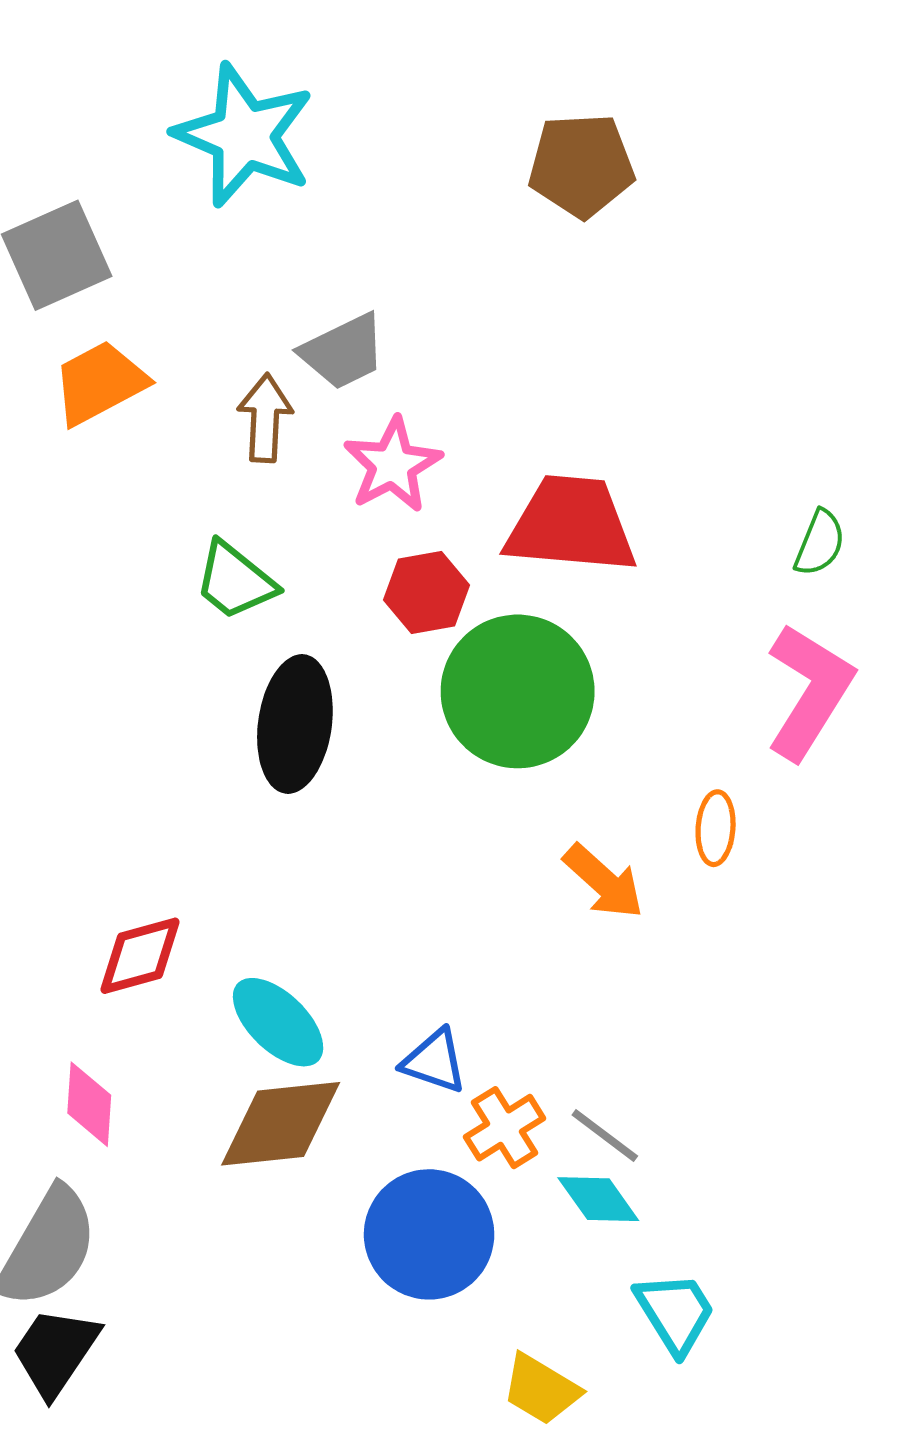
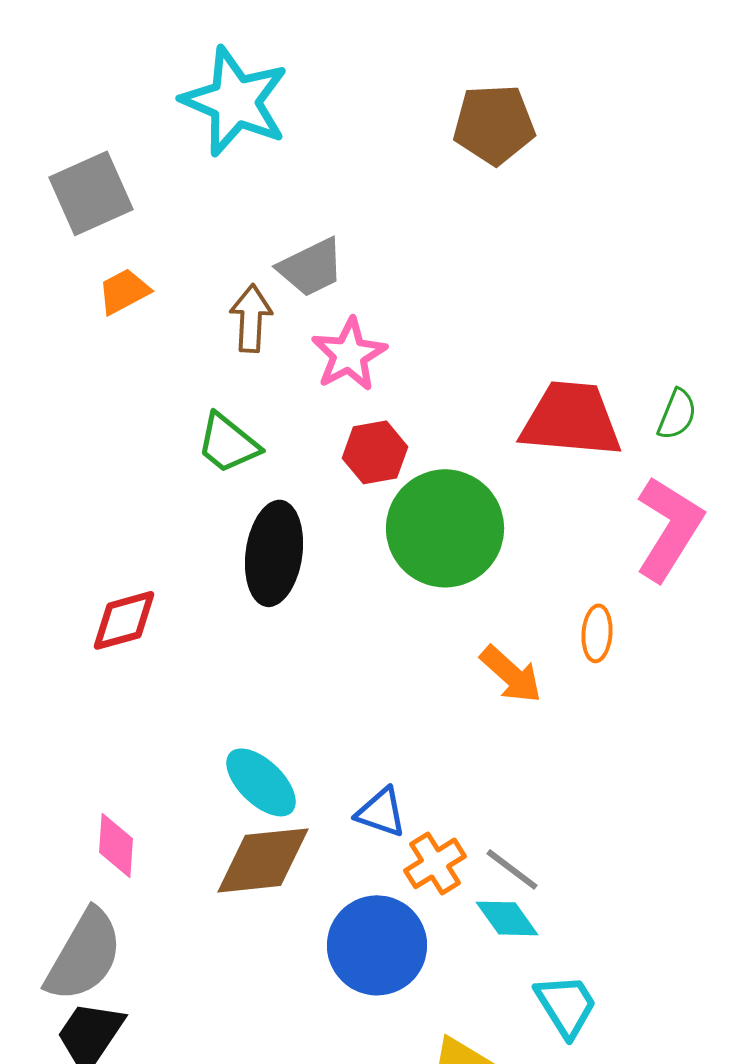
orange trapezoid: (100, 383) -> (124, 291), size x0.7
red trapezoid: (571, 525) -> (571, 419), moved
red diamond: (140, 956) -> (124, 620), moved

